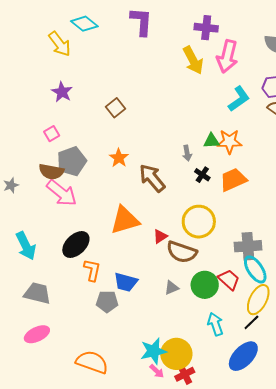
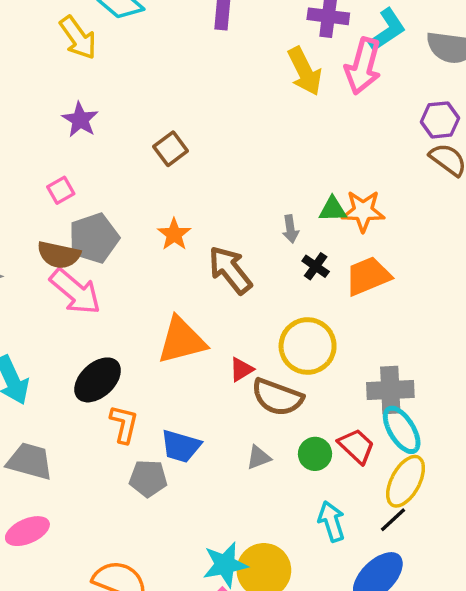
cyan L-shape: (239, 99) -> (387, 30), moved
green circle: (205, 285) -> (315, 454), size x0.7

